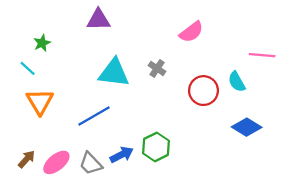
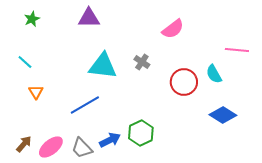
green star: (42, 43) -> (32, 19), moved
orange triangle: (40, 102) -> (36, 92), size x0.6

